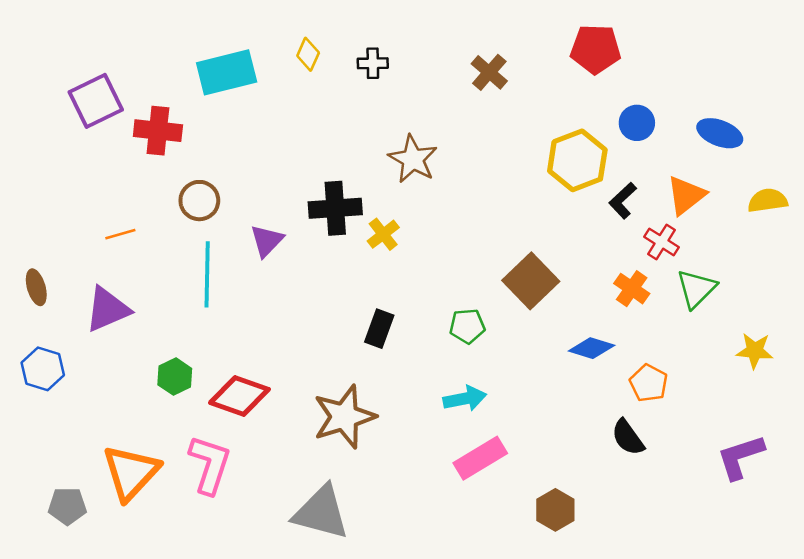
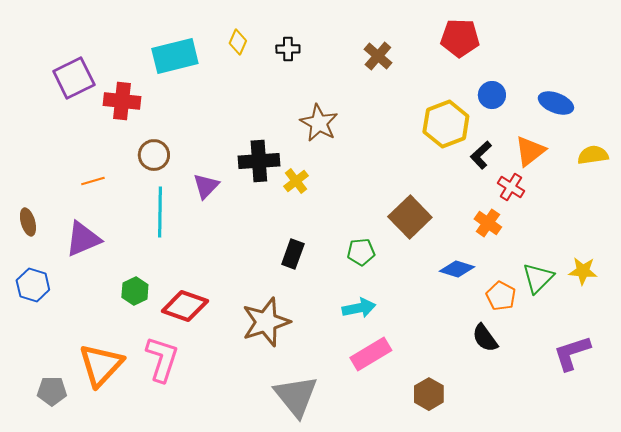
green triangle: (696, 289) -> (538, 278), moved
gray triangle: (321, 513) -> (296, 396), moved, turned 36

